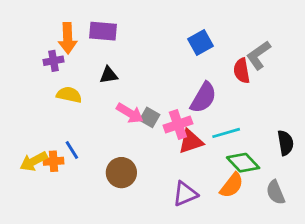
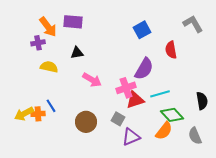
orange arrow: (68, 38) -> (48, 27), turned -35
gray L-shape: (259, 55) -> (193, 24), moved, turned 95
gray square: (150, 117) -> (118, 119), moved

